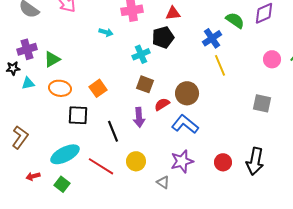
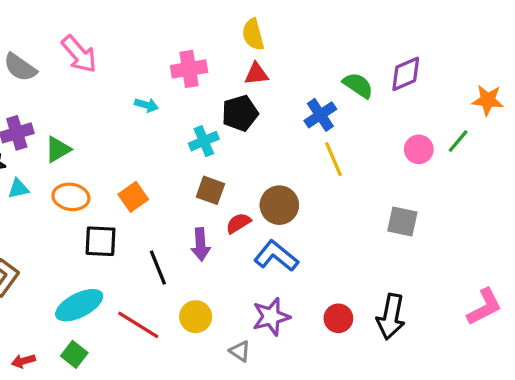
red arrow: (33, 176) -> (23, 361), moved

